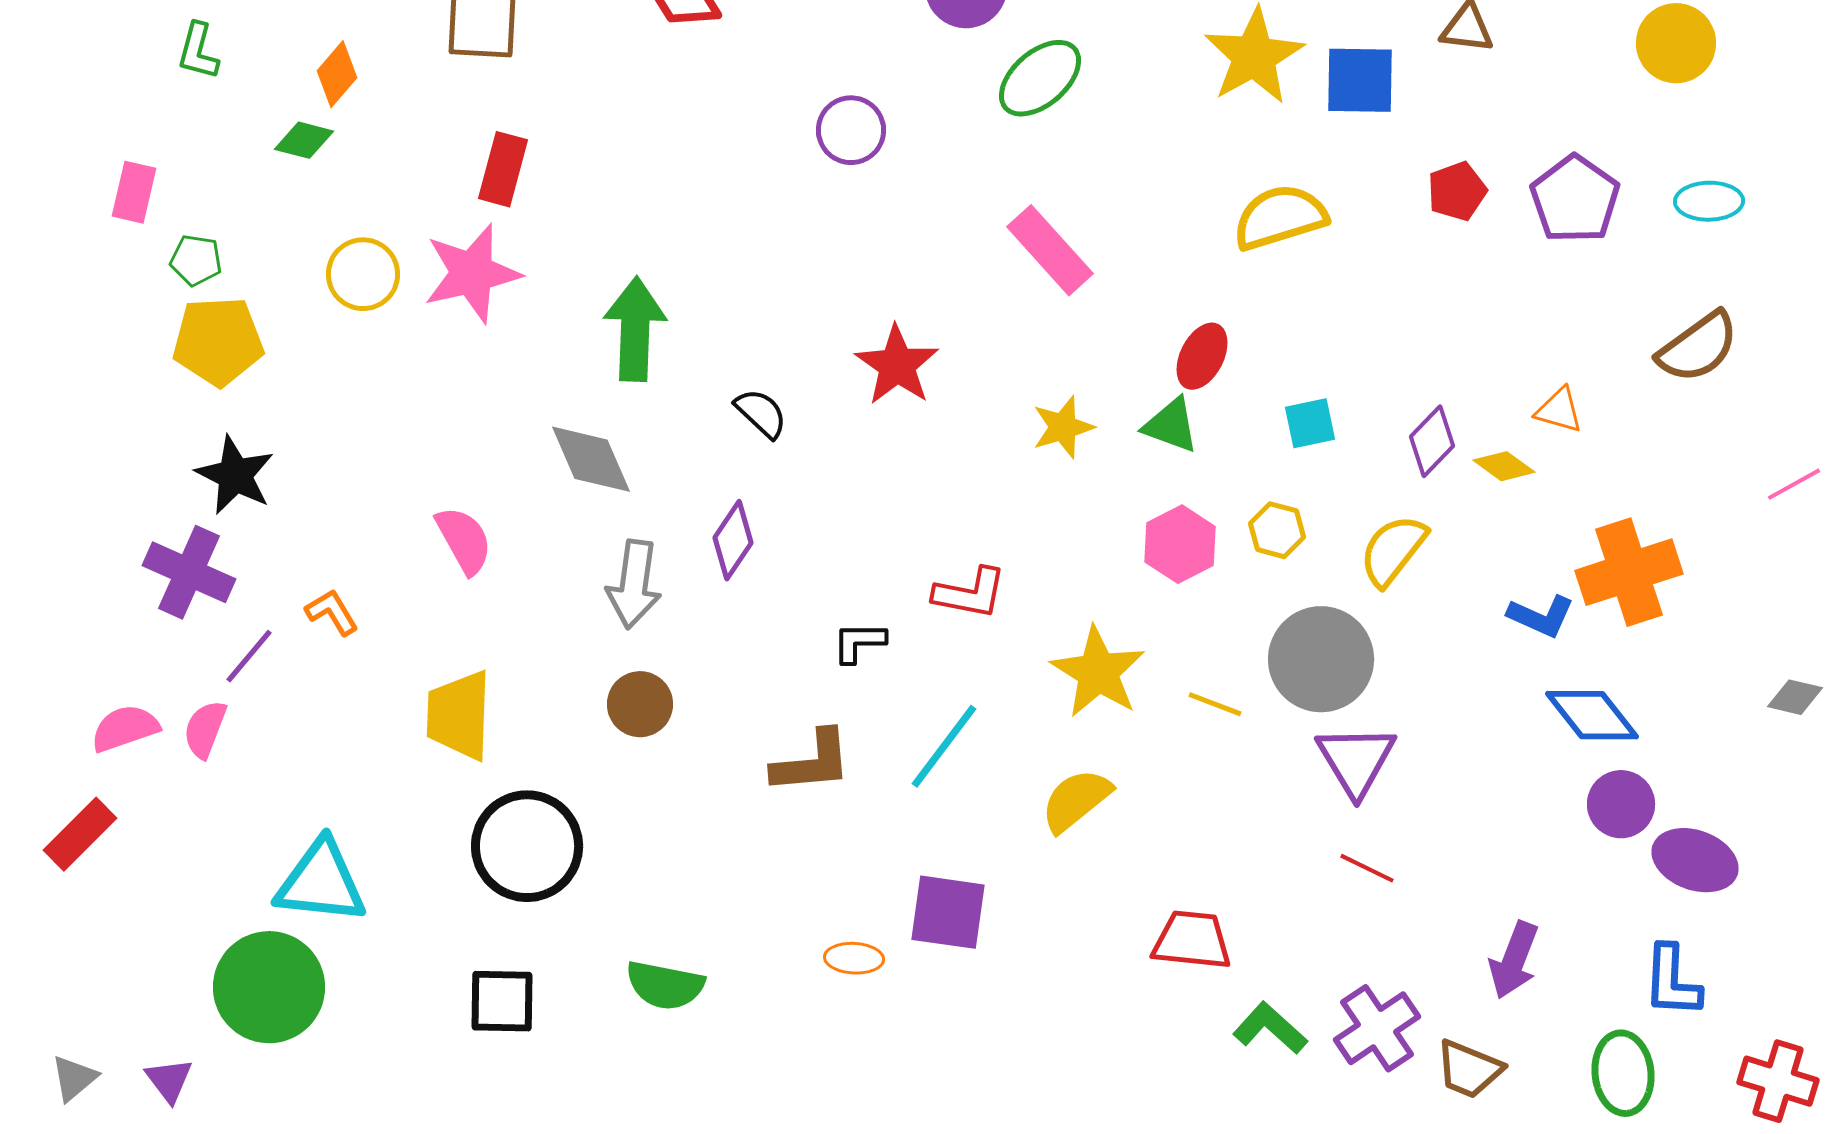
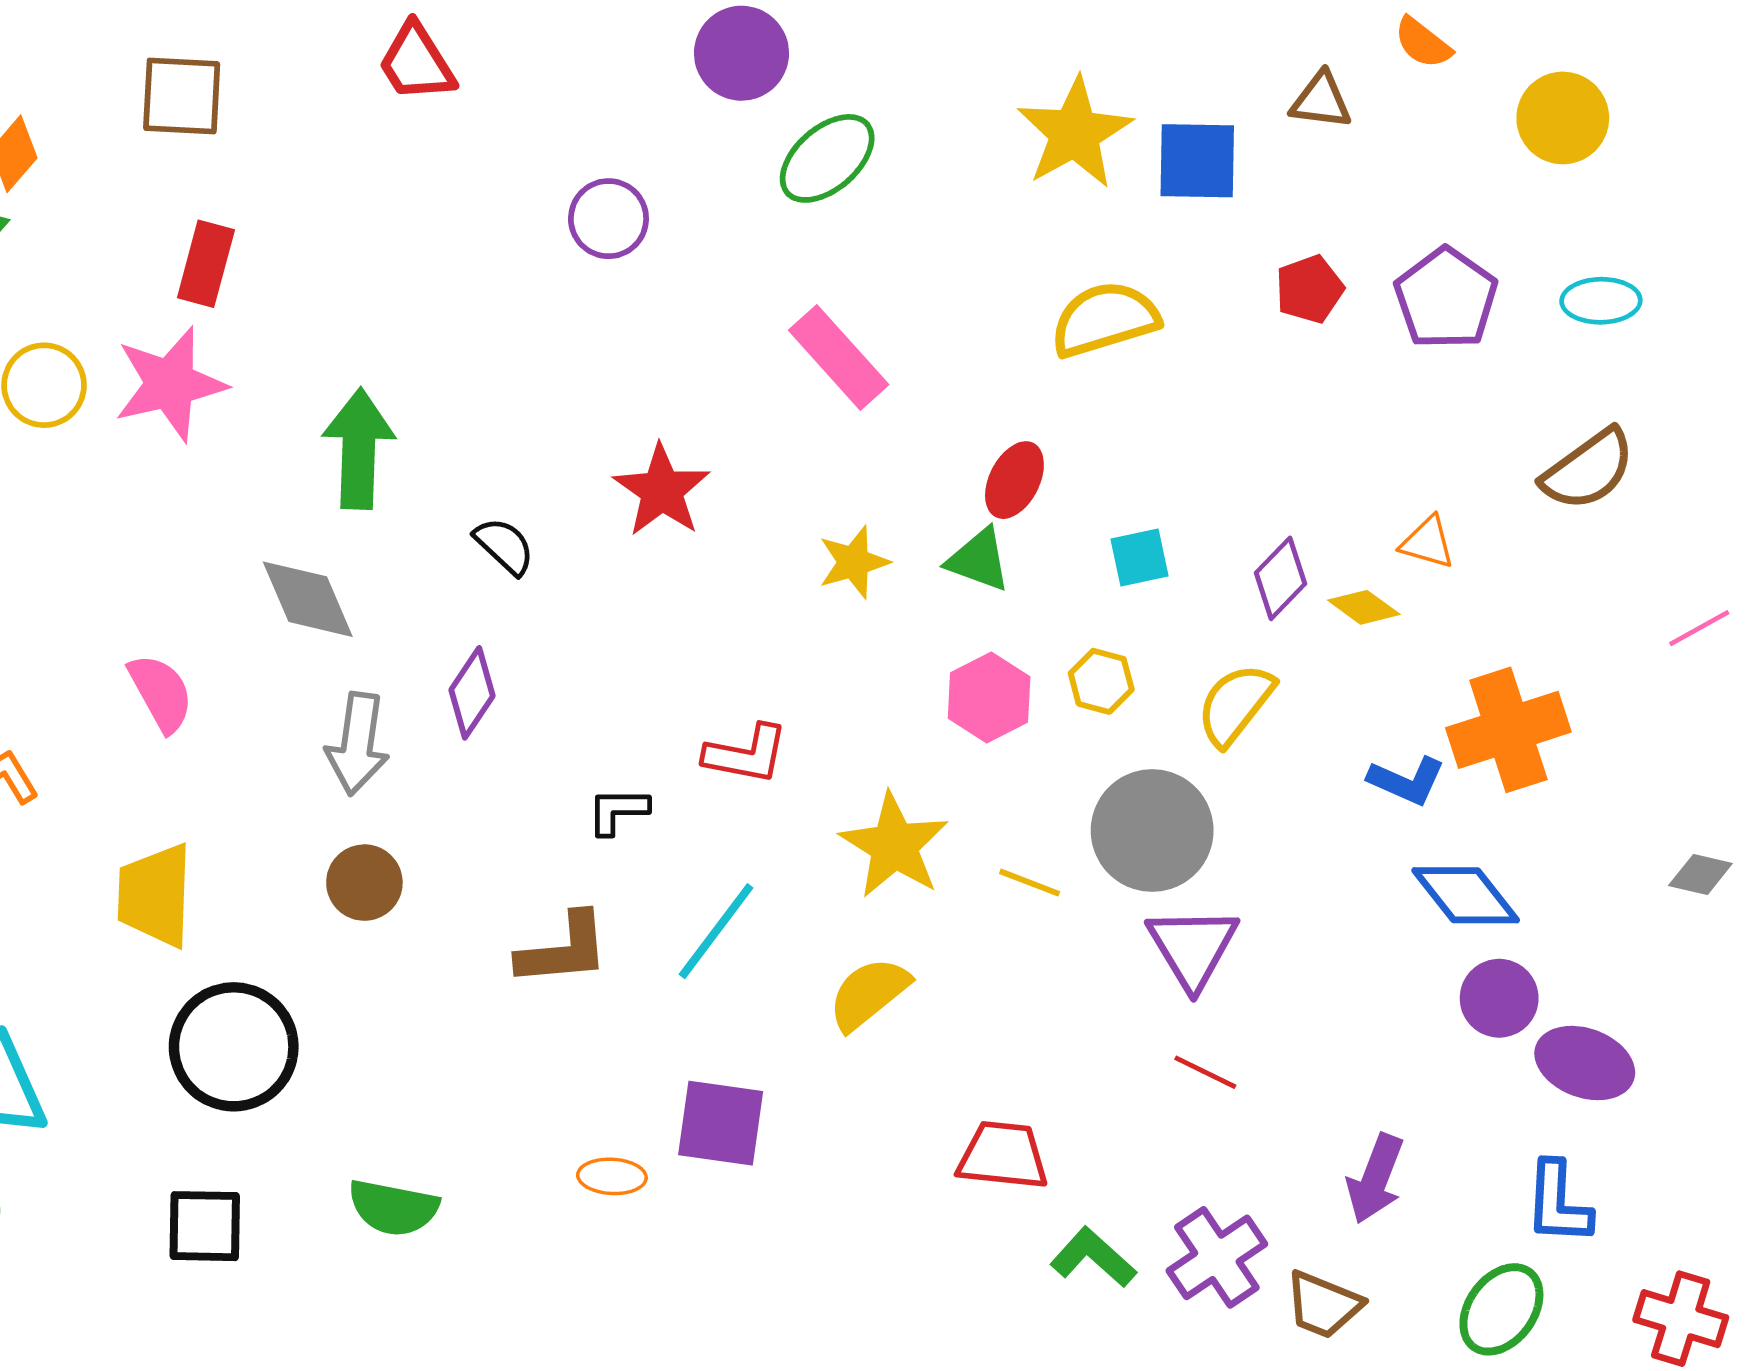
green ellipse: (1623, 1073) -> (1501, 1309), turned 42

